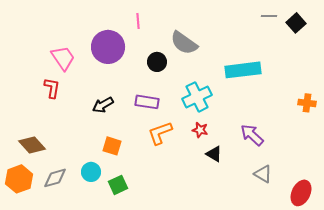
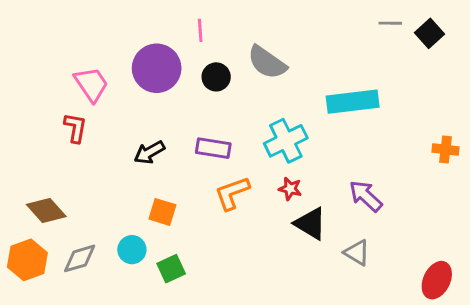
black circle: (157, 62) -> (216, 77), moved
black triangle: (214, 154) -> (310, 224), size x1.4
gray triangle: (263, 174) -> (357, 253), moved

